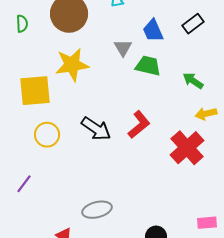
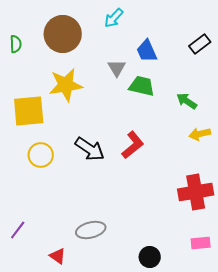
black rectangle: (193, 24) -> (200, 44), moved
red cross: (187, 148) -> (196, 192), moved, turned 32
purple line: (24, 184) -> (18, 230), moved

